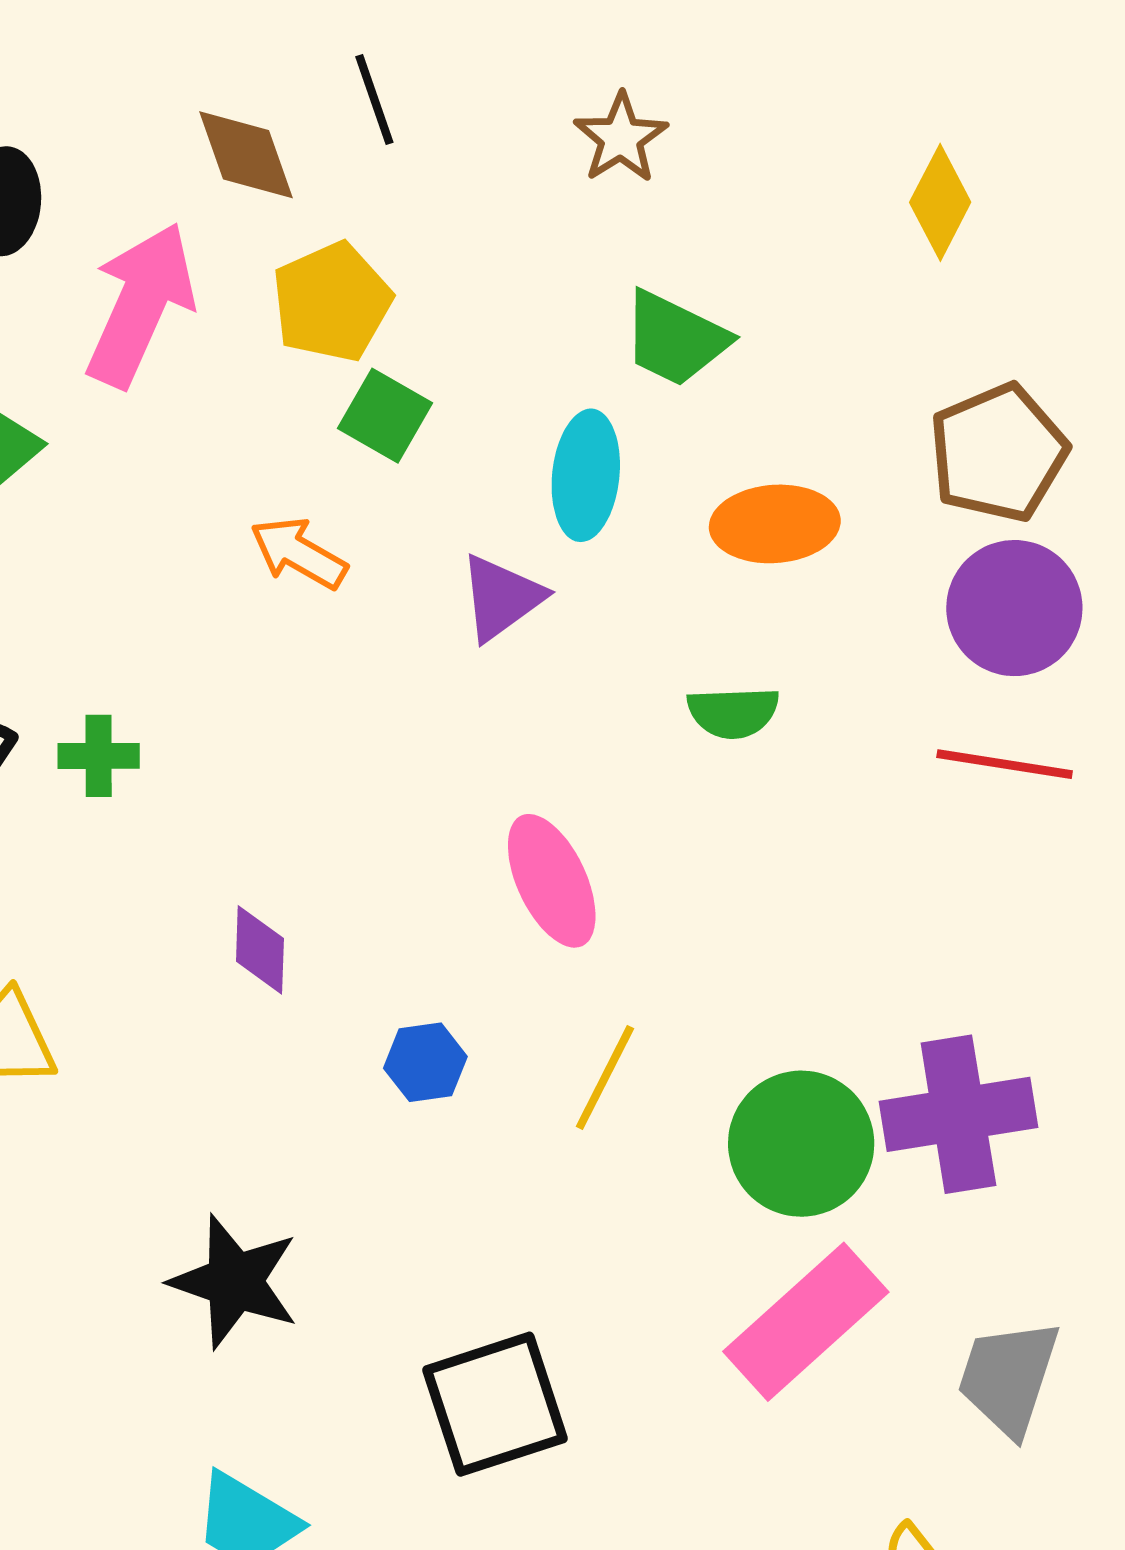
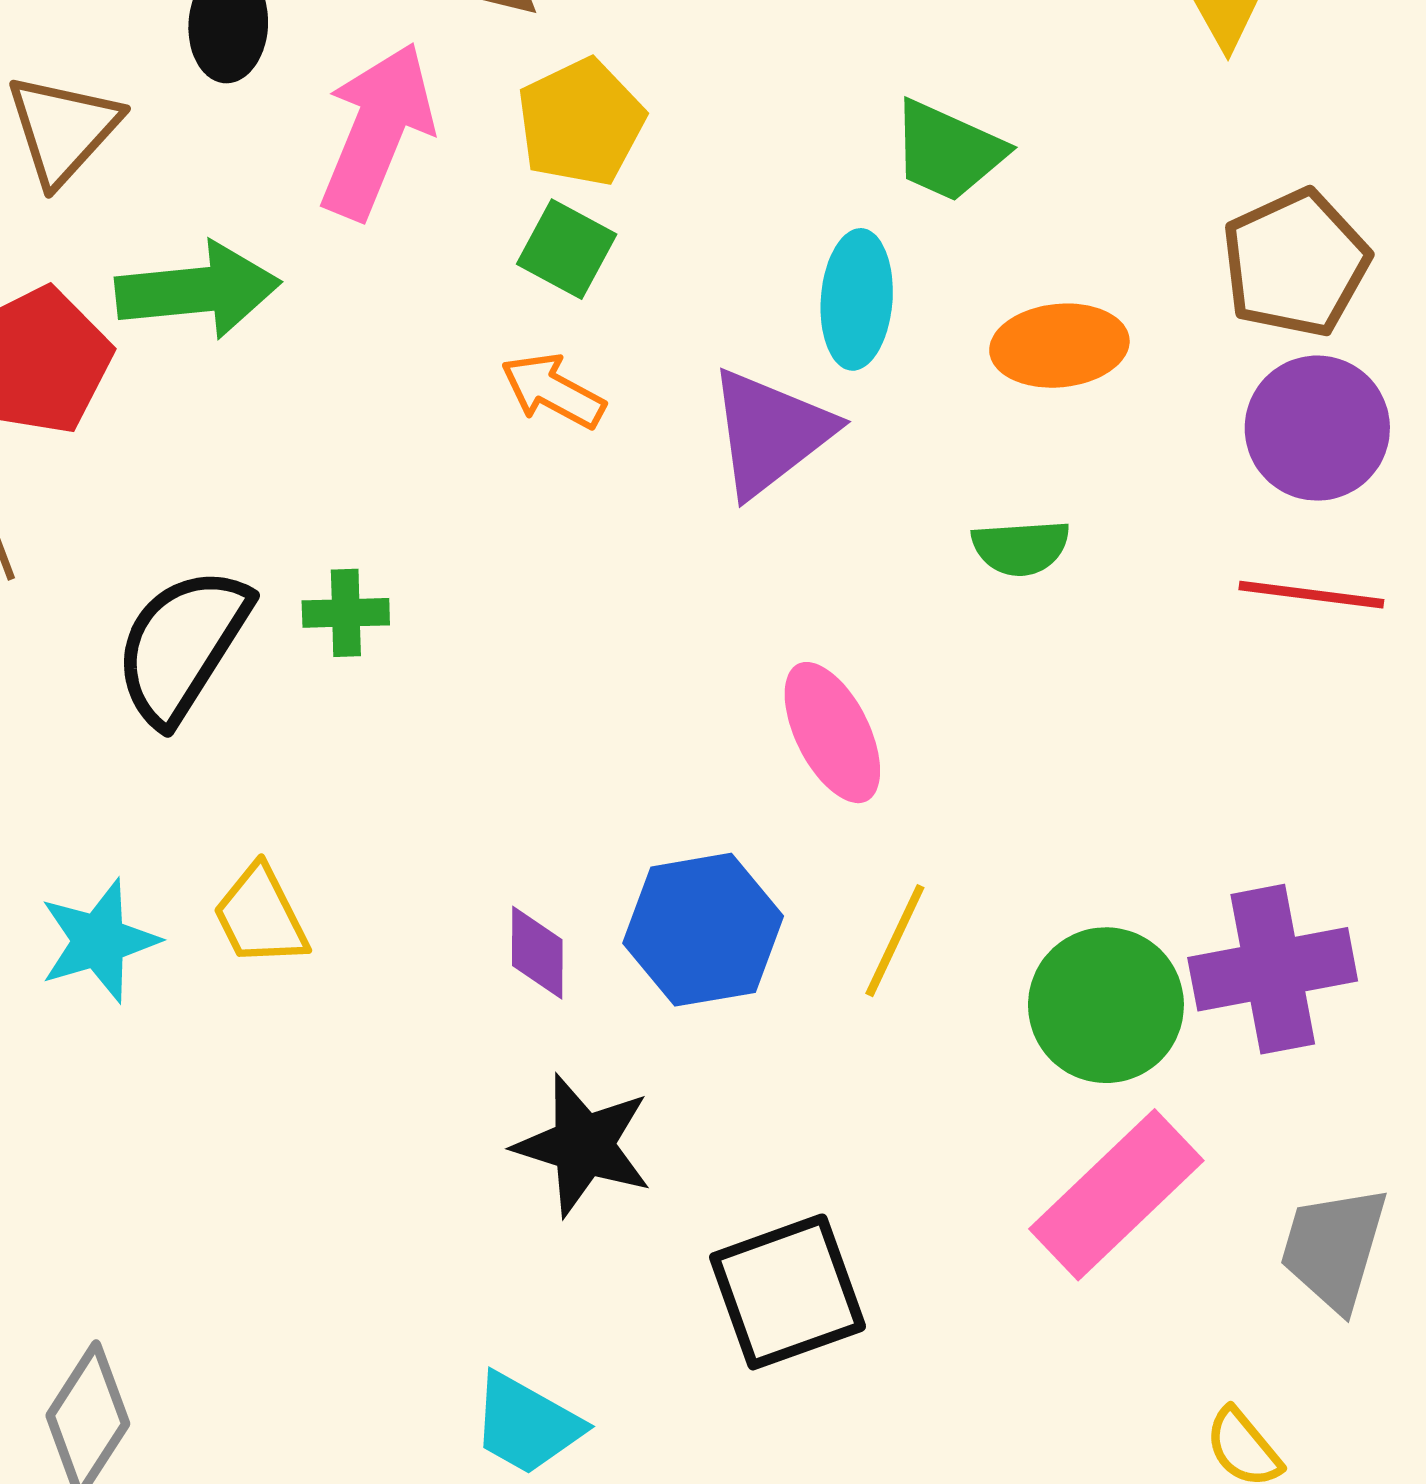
green square: (385, 416) -> (567, 249), moved
purple triangle: (501, 598) -> (770, 432), size x1.4
purple diamond: (260, 950) -> (537, 953), moved
blue hexagon: (425, 1062) -> (703, 930), size x1.8
black star: (235, 1282) -> (583, 1145), moved

